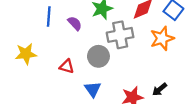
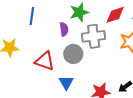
purple semicircle: (75, 23) -> (64, 29), moved, turned 32
red triangle: (67, 66) -> (45, 61), size x1.5

